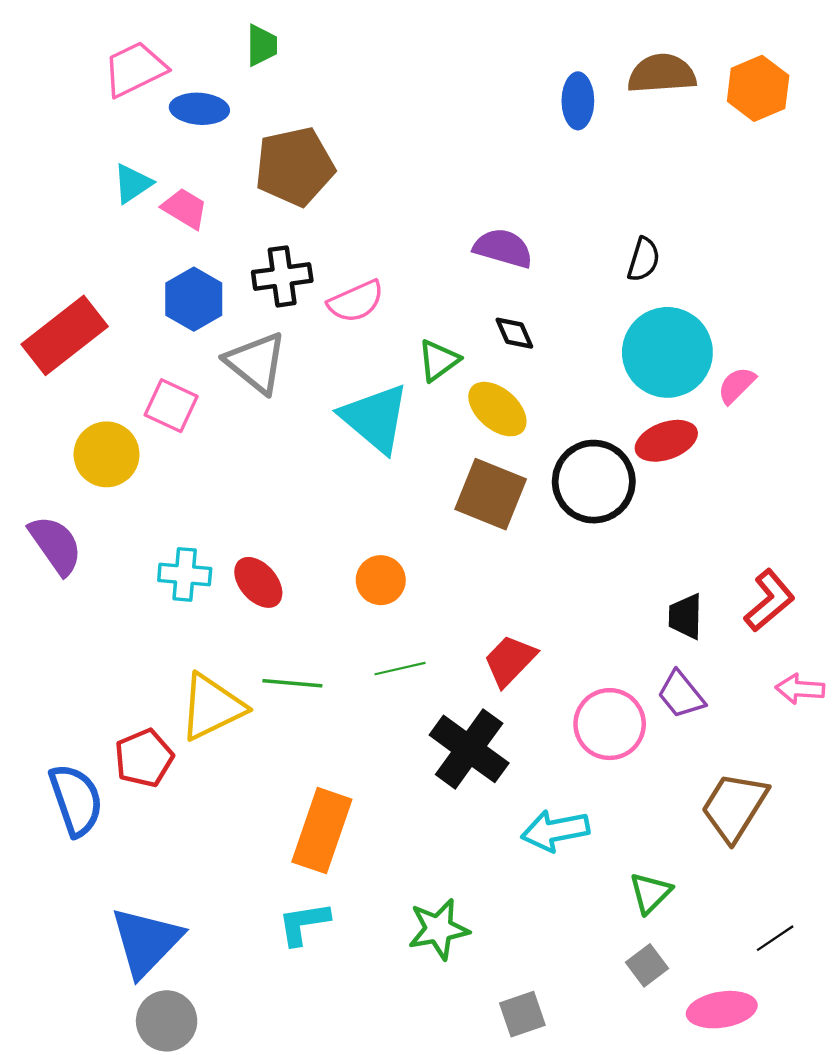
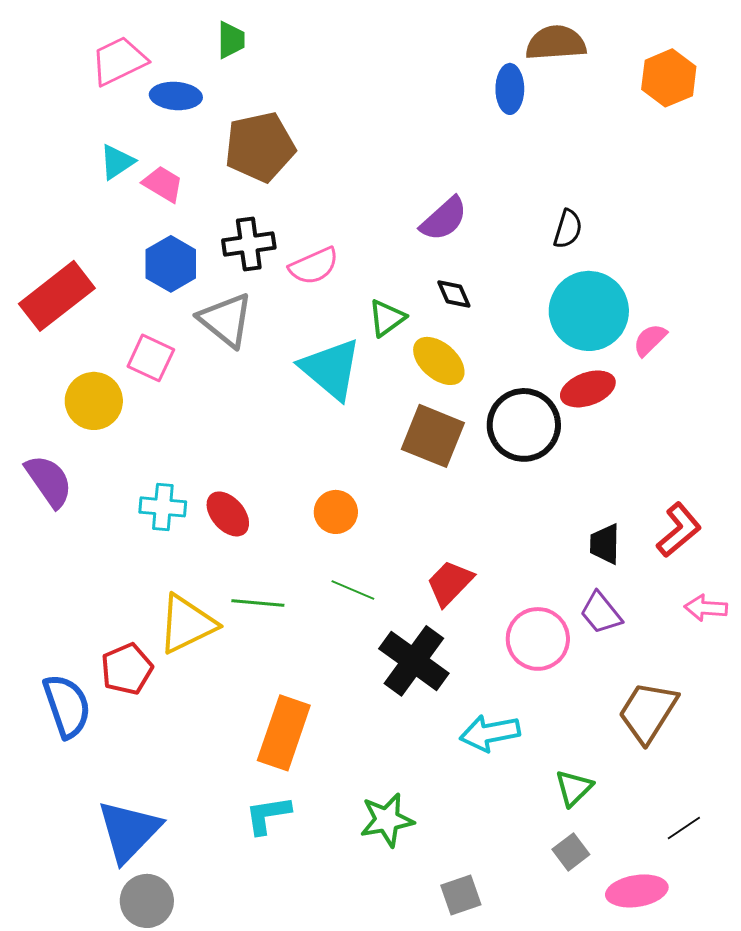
brown semicircle: (662, 74) -> (556, 43), moved
purple semicircle: (503, 248) -> (444, 219), turned 122
green line: (400, 669) -> (353, 590), turned 36

